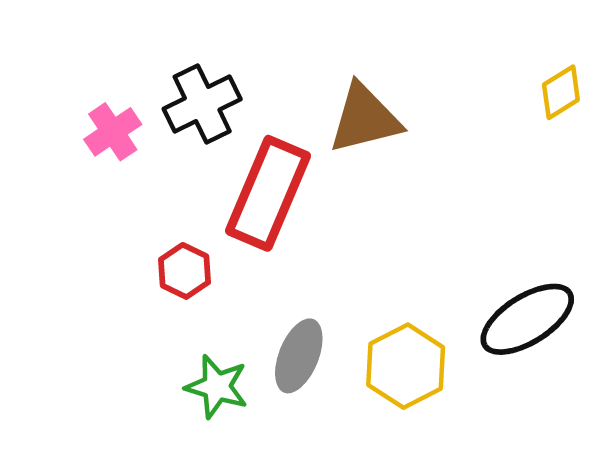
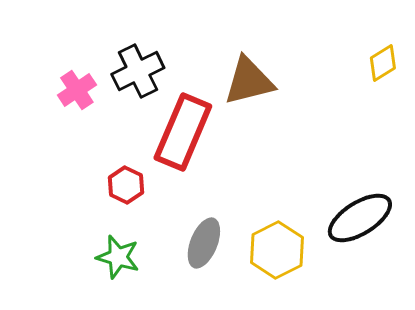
green star: (217, 387) -> (118, 257), moved

